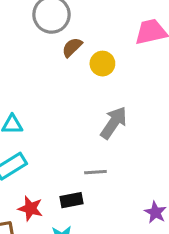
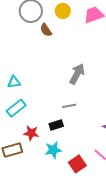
brown semicircle: (72, 47) -> (46, 30), turned -72
yellow circle: (102, 64) -> (63, 11), moved

